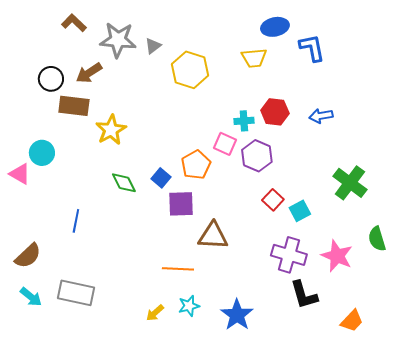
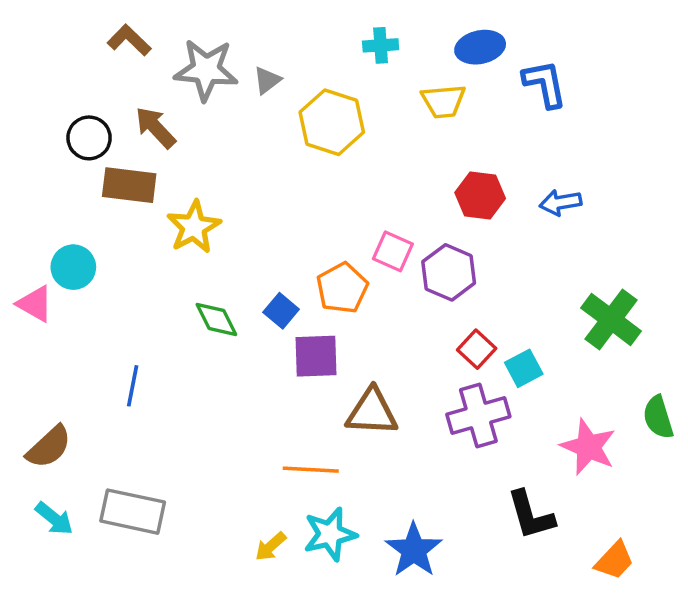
brown arrow: (89, 73) -> (155, 127), turned 80
cyan cross: (244, 121) -> (381, 45), moved
purple cross: (289, 255) -> (478, 415), moved, turned -32
cyan star: (189, 306) -> (330, 534), size x1.4

